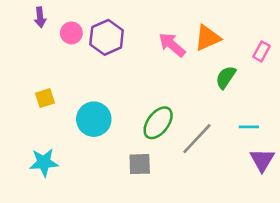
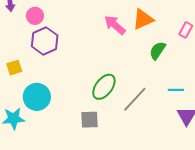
purple hexagon: (107, 37) -> (45, 41), moved
cyan circle: (94, 119) -> (37, 97), moved

